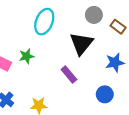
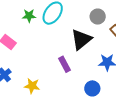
green star: (27, 56) -> (29, 16), moved

